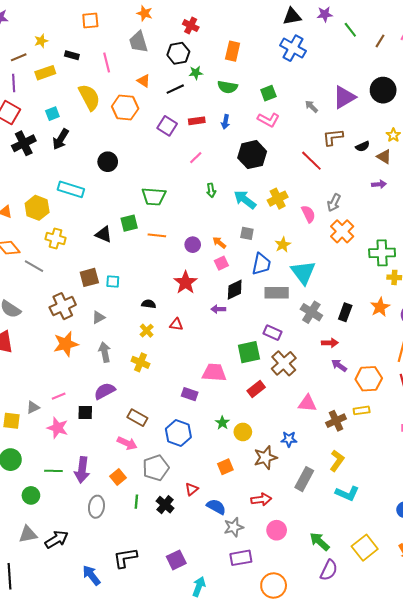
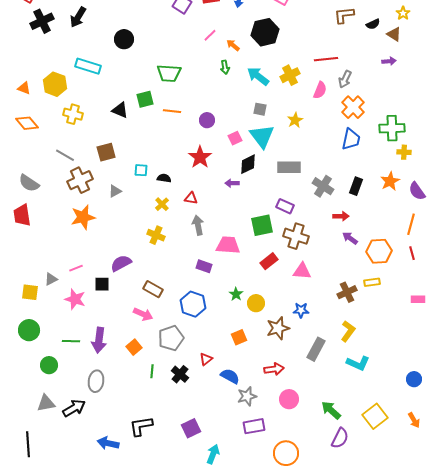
red line: (311, 161) -> (326, 59), moved, turned -50
pink semicircle: (308, 214) -> (320, 90), turned 48
orange arrow: (219, 243) -> (233, 45), moved
blue trapezoid: (261, 264) -> (351, 139), moved
gray line: (34, 266) -> (65, 155), moved
cyan triangle: (303, 272) -> (262, 136), moved
cyan square: (113, 281) -> (141, 170), moved
gray arrow: (105, 352) -> (198, 225), moved
brown cross: (284, 363) -> (296, 236), turned -30
pink triangle: (307, 403) -> (302, 271), moved
gray ellipse: (96, 507) -> (96, 381), moved
blue arrow: (91, 575) -> (108, 443), turned -40

